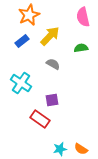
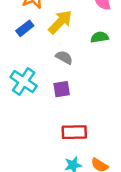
purple square: (52, 100) -> (62, 89), moved
red rectangle: (40, 119) -> (74, 132), moved, turned -36

